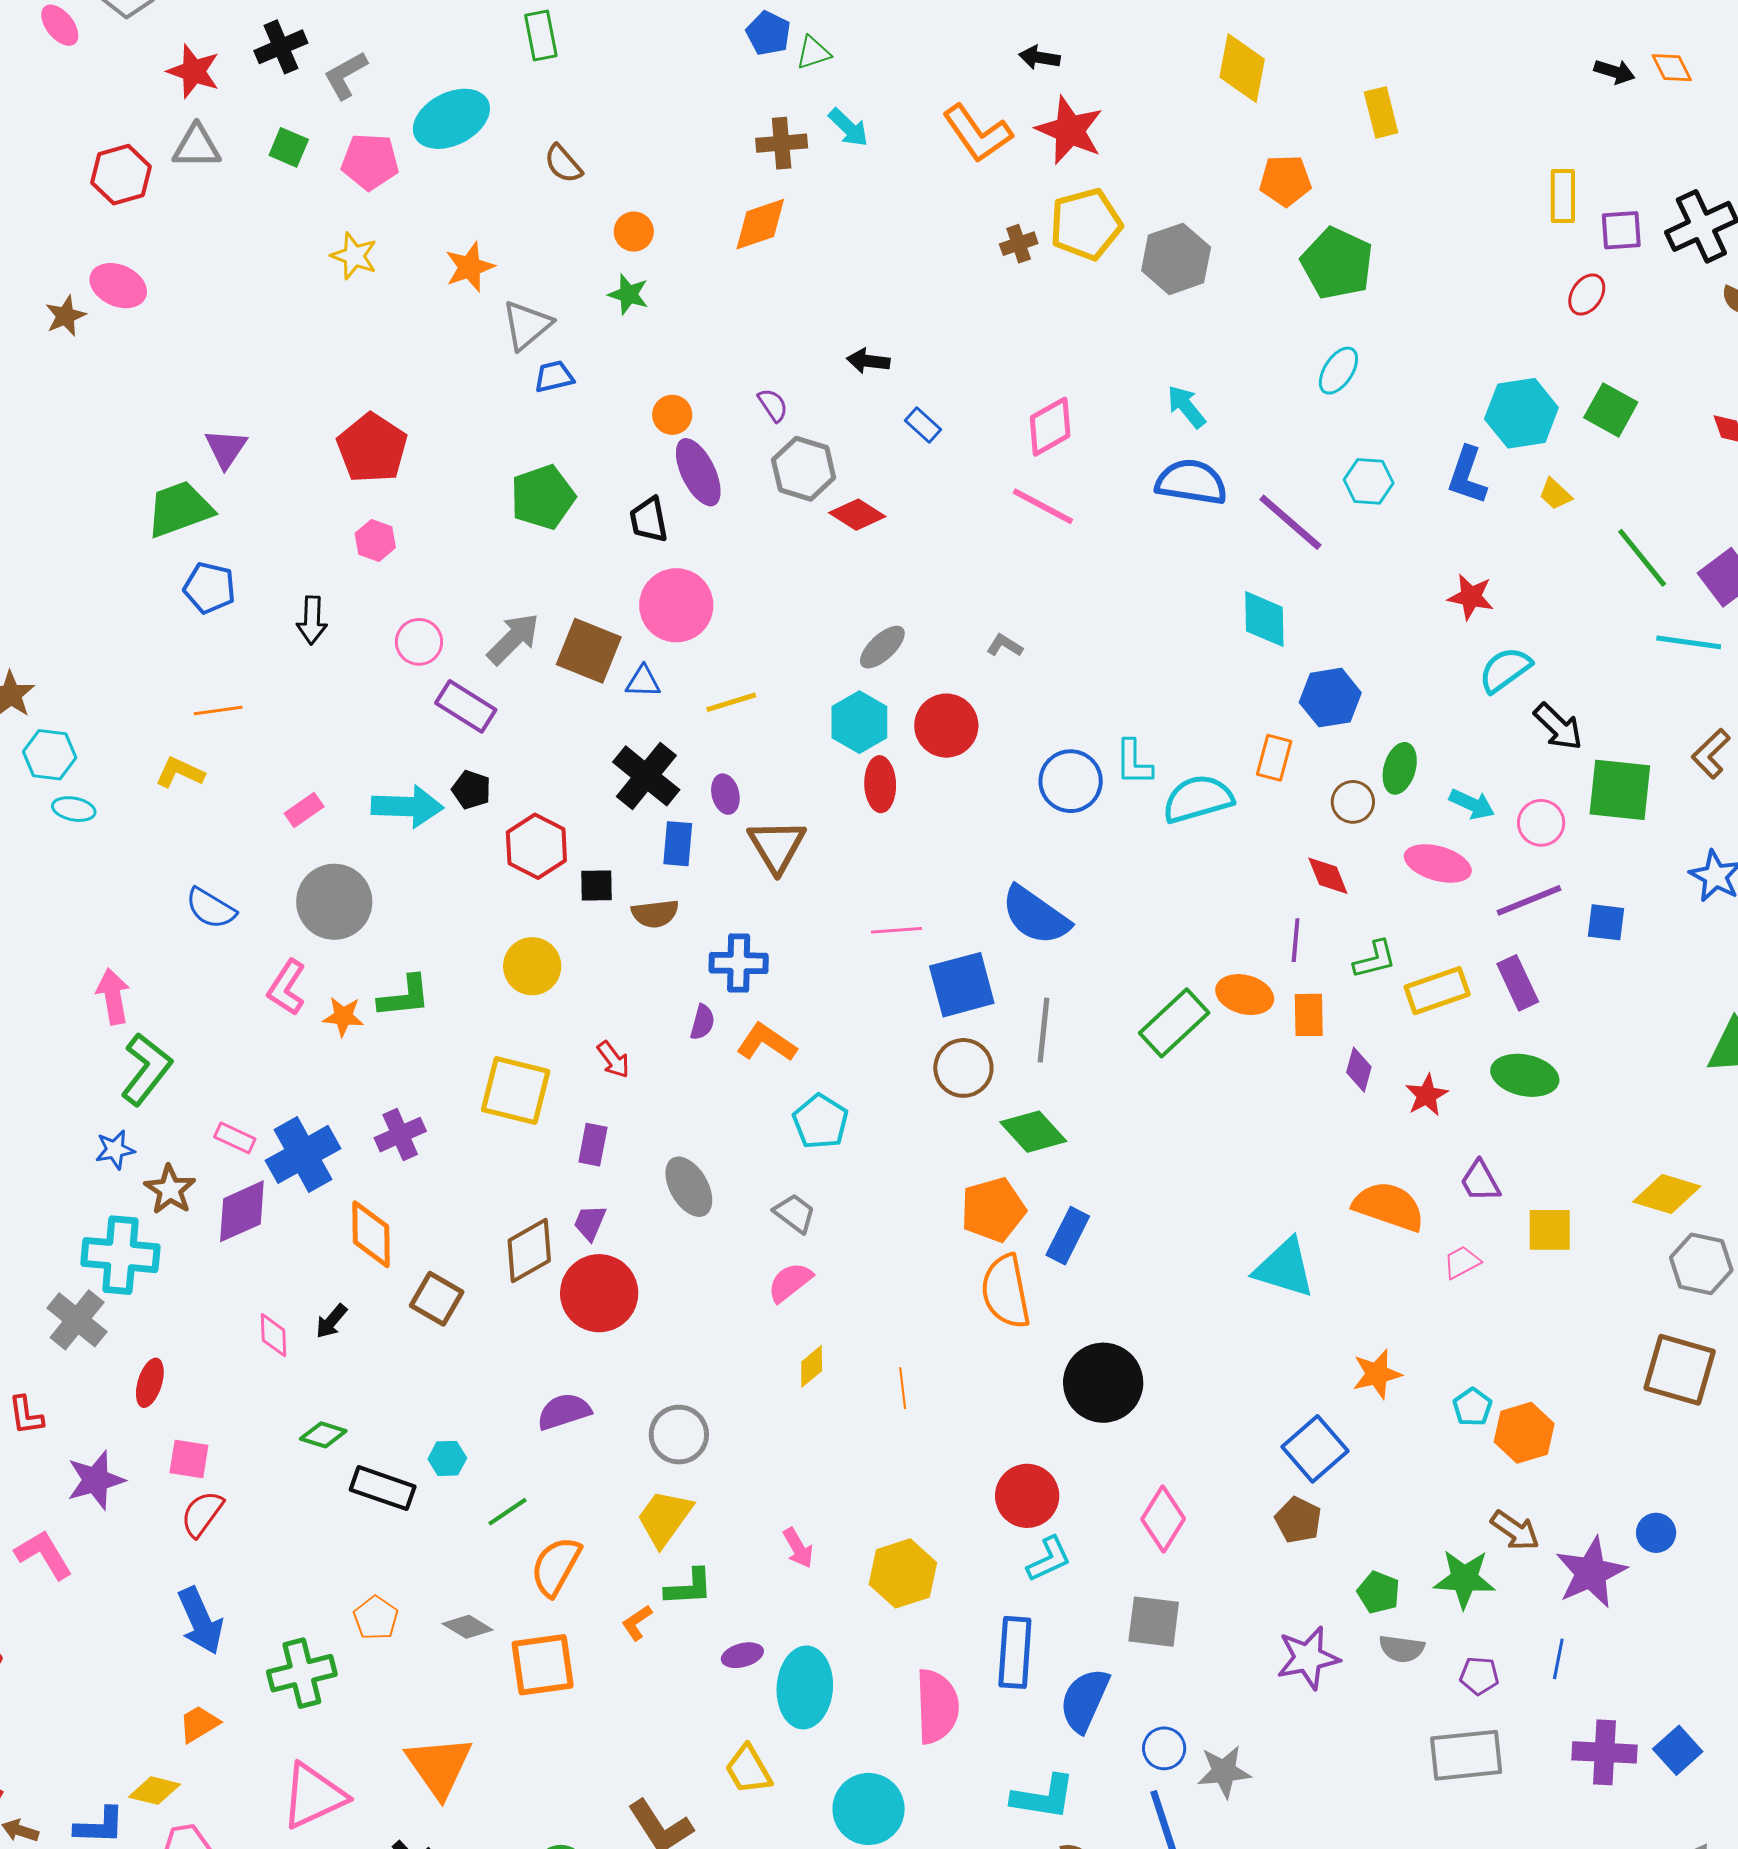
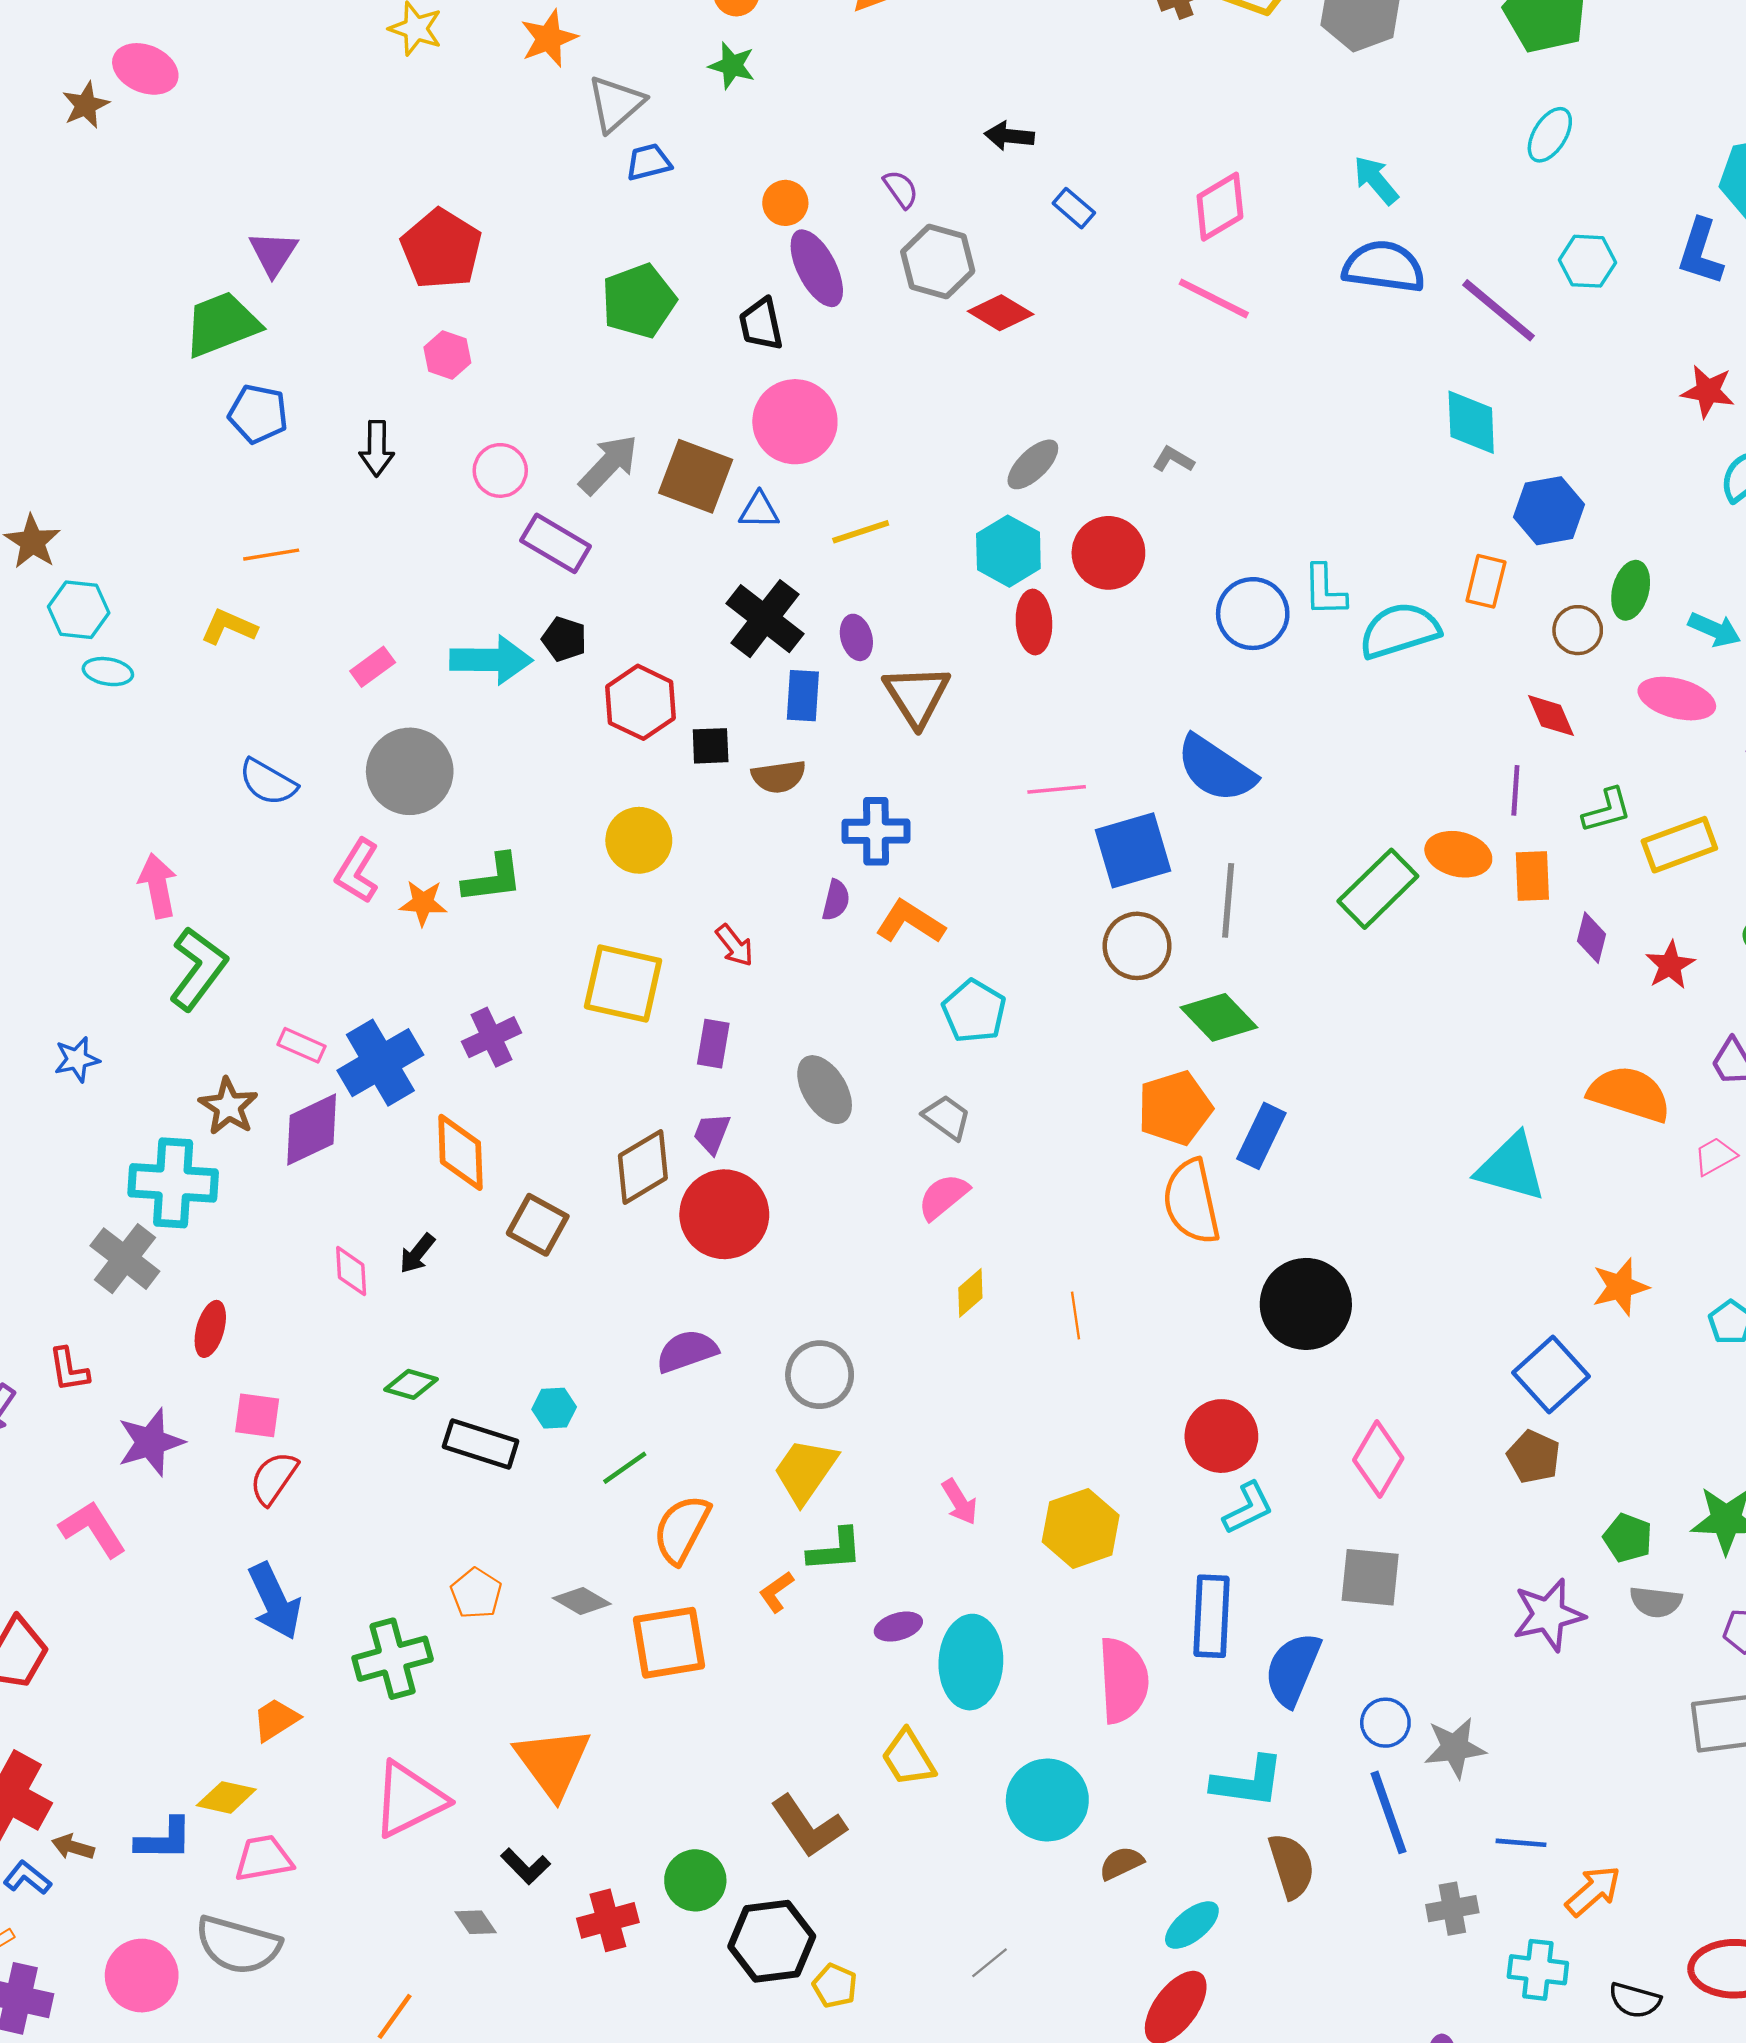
blue star: (115, 1150) -> (77, 1059), moved

